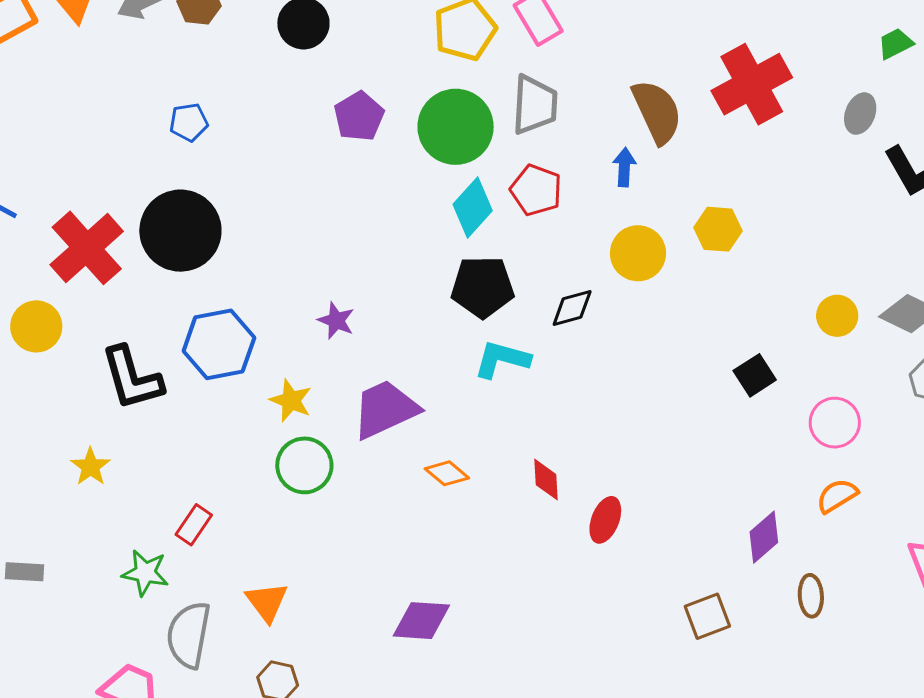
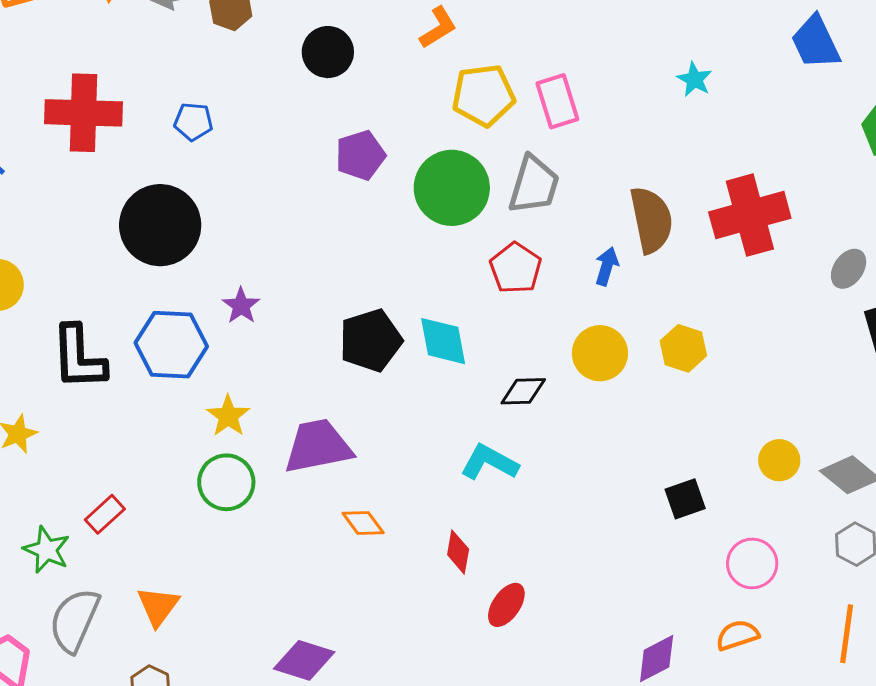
cyan diamond: (473, 207) -> (443, 341), moved, turned -66
red cross: (87, 248) -> (84, 113), moved, turned 30
black pentagon: (483, 287) -> (371, 340), moved, turned -30
purple star: (336, 321) -> (241, 306), moved
cyan L-shape: (502, 359) -> (489, 462), moved

